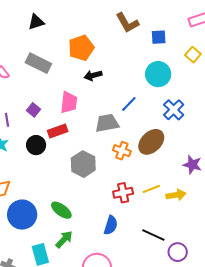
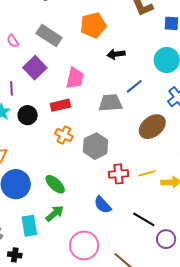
black arrow: (93, 75) -> (116, 54), moved
purple square: (33, 110) -> (35, 68), moved, size x1.6
black circle: (36, 145) -> (28, 115), moved
orange cross: (122, 151) -> (64, 135), moved
gray hexagon: (83, 164) -> (96, 146), moved
blue semicircle: (111, 225) -> (103, 205), turned 114

